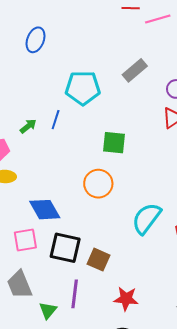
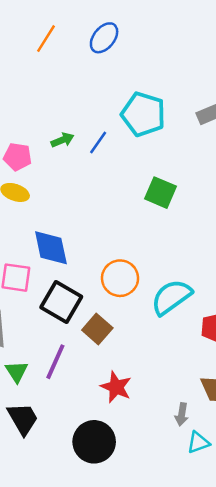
orange circle: (98, 184) -> (120, 278), moved
green triangle: (48, 310) -> (17, 372), turned -30

